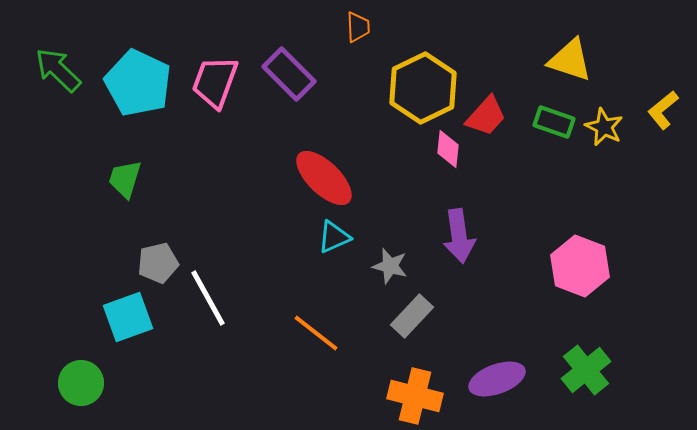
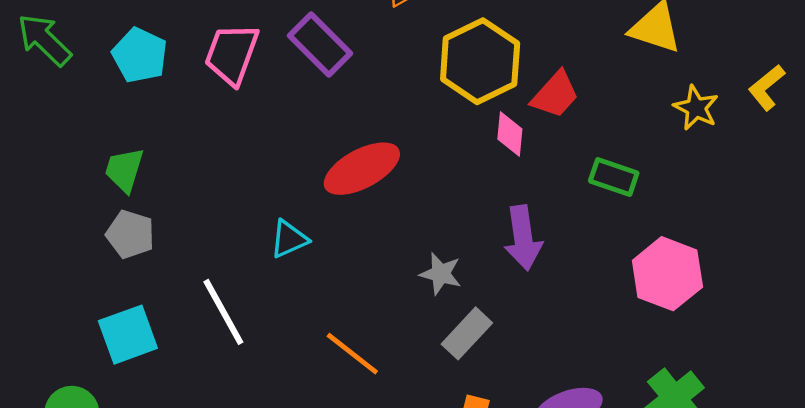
cyan pentagon: (138, 83) -> (140, 55), size x0.7
green rectangle: (554, 122) -> (614, 177), moved
red ellipse: (324, 178) -> (362, 169), turned -72
cyan triangle: (334, 237) -> (289, 239), moved
gray pentagon: (158, 263) -> (130, 234), moved, turned 30

